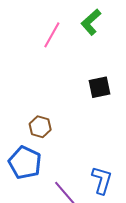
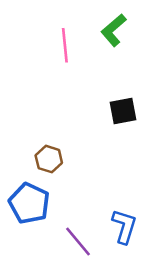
pink line: (52, 35) -> (65, 45), turned -36

